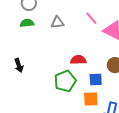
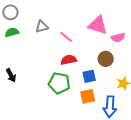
pink line: (91, 18) -> (66, 37), moved
green pentagon: (65, 81) -> (59, 83), turned -30

